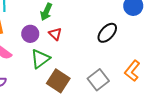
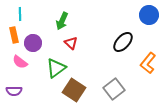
purple circle: (30, 34) -> (33, 43), moved
orange L-shape: (132, 71) -> (148, 63), moved

